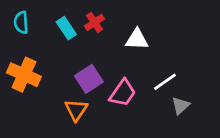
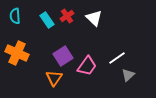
white triangle: (137, 39) -> (94, 18), moved, turned 42

